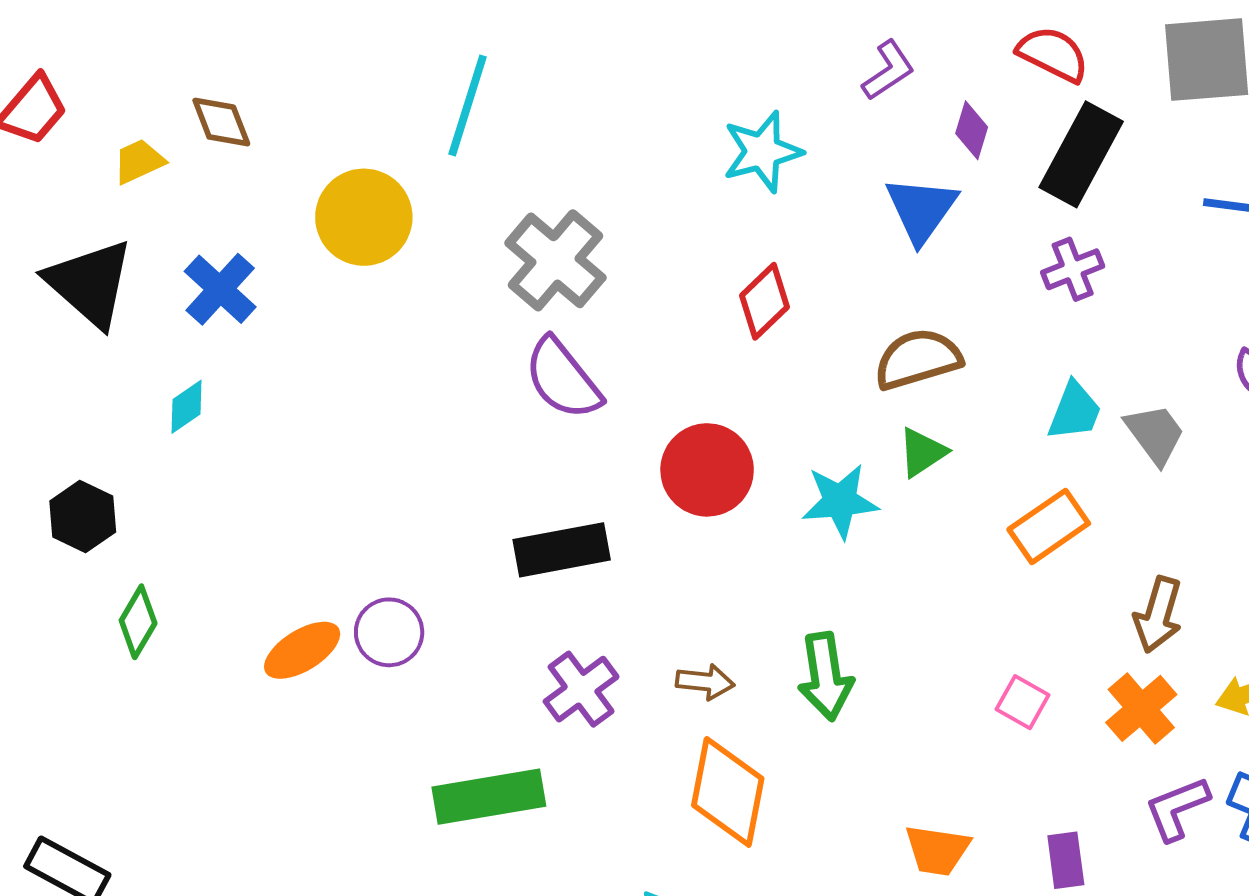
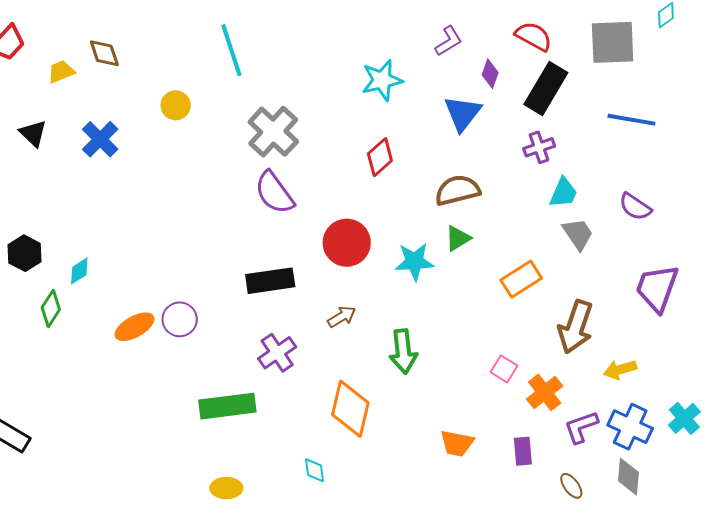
cyan line: (468, 105) -> (231, 50), turned -38
yellow circle: (364, 217) -> (176, 105), size x0.6
black triangle: (90, 283) -> (33, 133), size x0.6
cyan diamond: (186, 407) -> (79, 271), moved
cyan trapezoid: (1075, 411) -> (563, 193), moved
brown arrow: (1158, 615) -> (576, 327), size x1.4
brown arrow: (705, 682) -> (342, 317), moved, turned -40
orange cross: (1141, 708) -> (545, 392), moved

